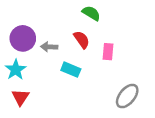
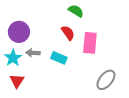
gray arrow: (49, 47) -> (33, 53), moved
pink rectangle: (108, 52) -> (90, 43), size x1.5

